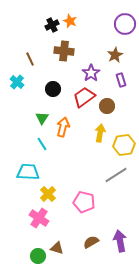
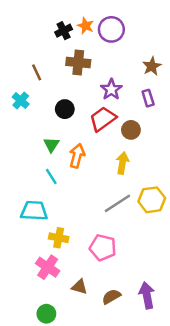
purple circle: (125, 24) -> (111, 29), moved
brown star: (115, 55) -> (152, 66), moved
yellow hexagon: (124, 145) -> (152, 200), moved
gray line: (116, 175) -> (117, 203), moved
yellow cross: (48, 194) -> (59, 238), turned -35
brown triangle: (57, 248) -> (79, 287), moved

